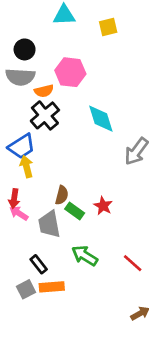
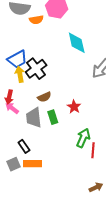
black cross: (45, 115) -> (36, 69), moved
brown semicircle: (62, 195) -> (44, 97), turned 48
green rectangle: (75, 211) -> (53, 117), moved, turned 32
green arrow: (85, 256) -> (83, 138), moved, turned 78
red line: (133, 263) -> (93, 150), turned 49

